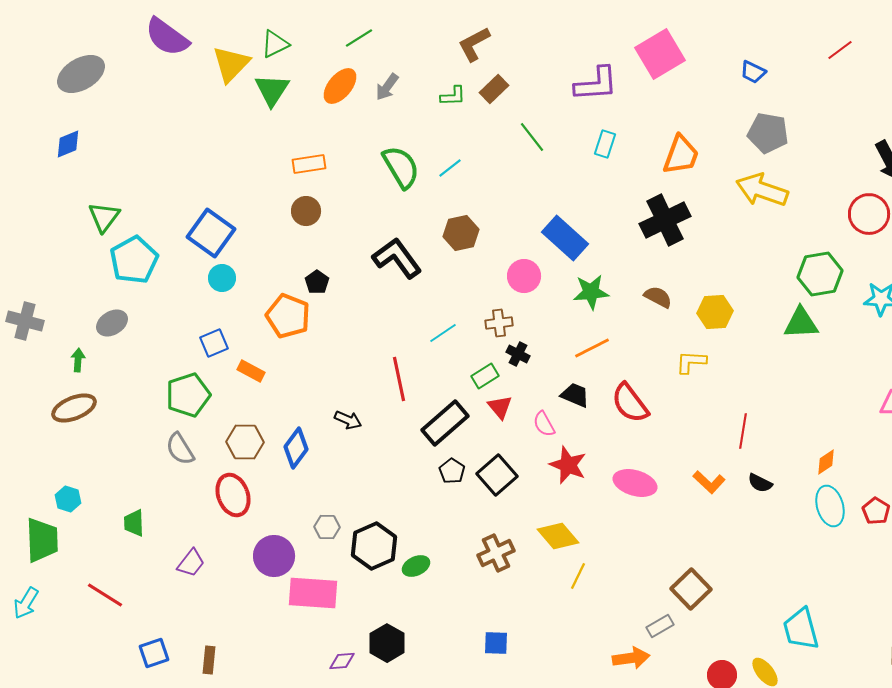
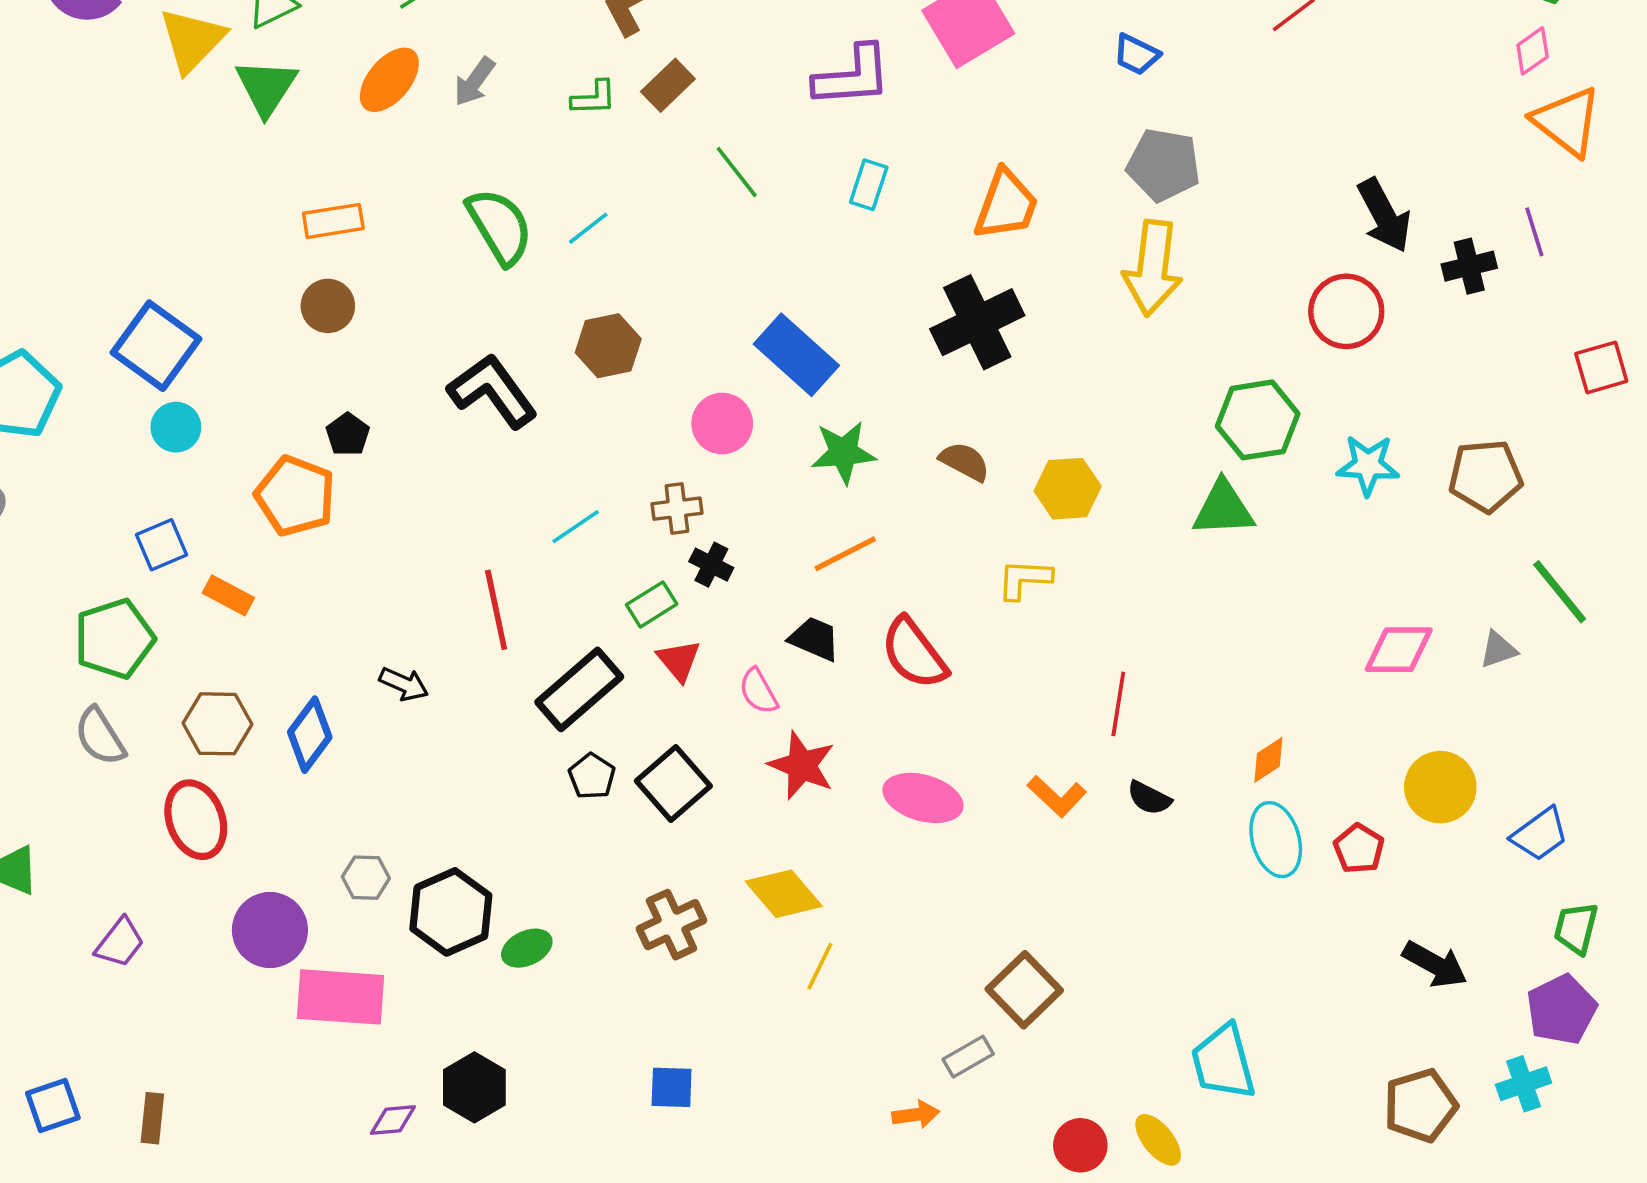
yellow arrow: (762, 190) -> (1153, 268), turned -102
orange arrow: (631, 658) -> (916, 1115), size x0.7

